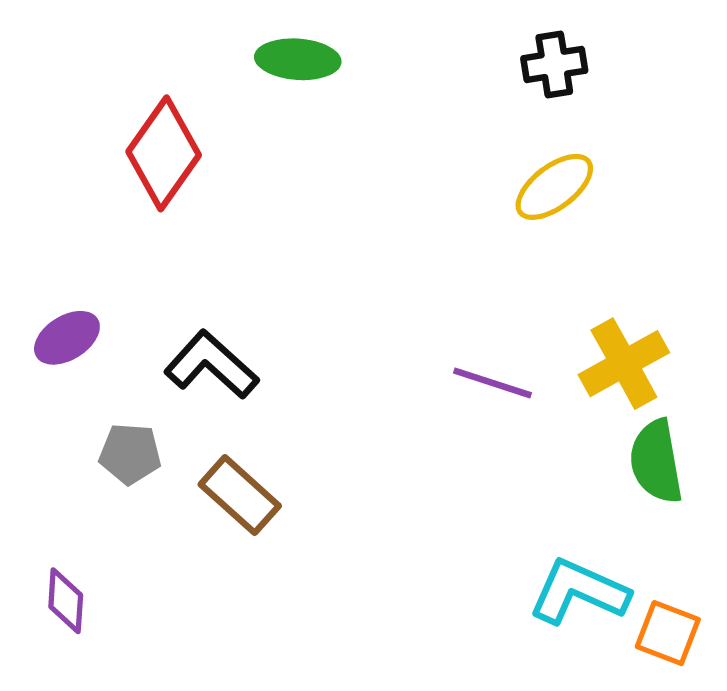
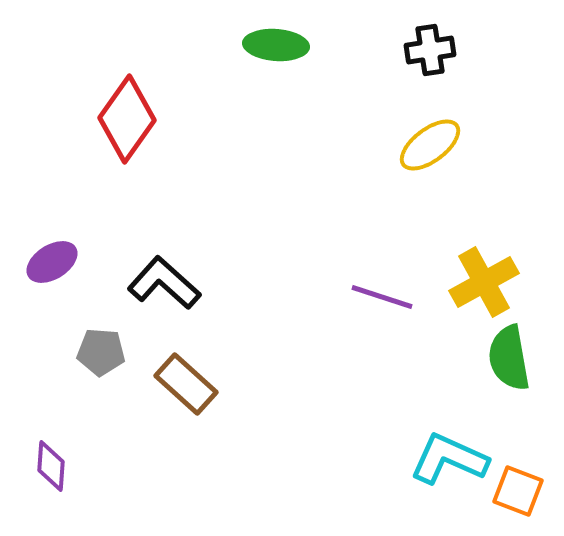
green ellipse: (298, 59) -> (276, 45), moved

